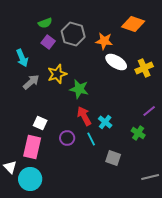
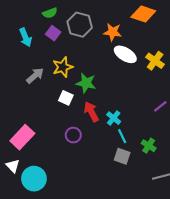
cyan arrow: (22, 58) -> (25, 37), moved
yellow cross: (144, 68) -> (155, 61), turned -30
white square: (40, 123) -> (66, 98), moved
green cross: (138, 133) -> (149, 146), moved
cyan line: (91, 139) -> (122, 136), moved
pink rectangle: (32, 147) -> (22, 137), moved, turned 30

